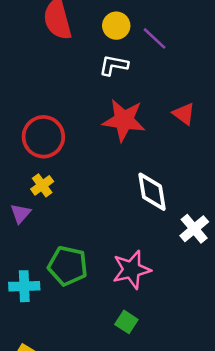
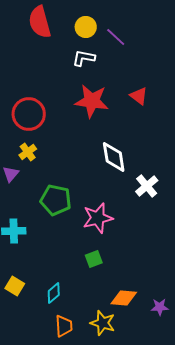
green pentagon: (68, 266) -> (56, 200), moved
green square: (126, 322) -> (94, 259), turned 36

